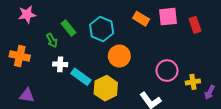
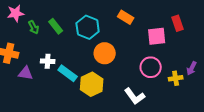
pink square: (168, 17) -> (157, 36), moved
green arrow: (52, 40) -> (34, 27), moved
purple arrow: (210, 92) -> (192, 68), moved
purple triangle: (27, 95) -> (26, 73), moved

